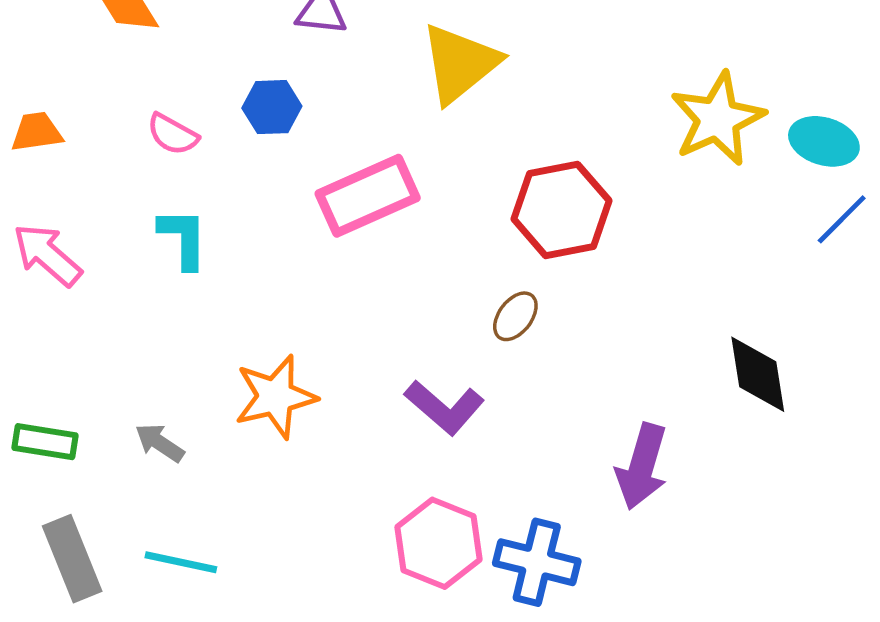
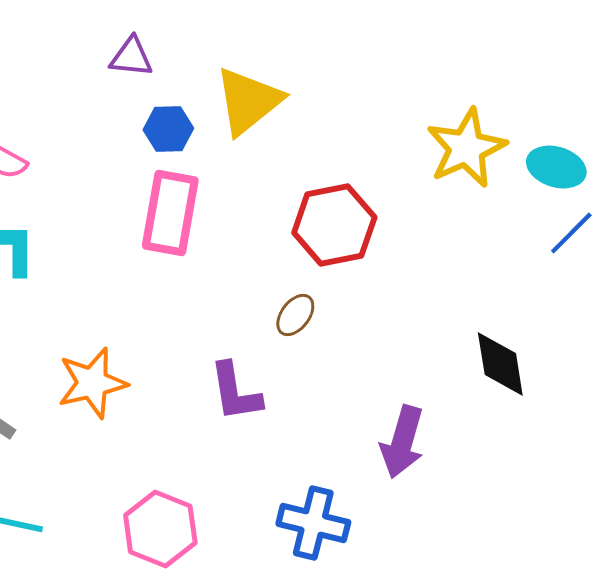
blue hexagon: (272, 107) -> (168, 129), moved
pink rectangle: (368, 196) -> (170, 213), turned -56
purple L-shape: (444, 407) -> (235, 392), turned 40
pink hexagon: (439, 543) -> (160, 529), moved

